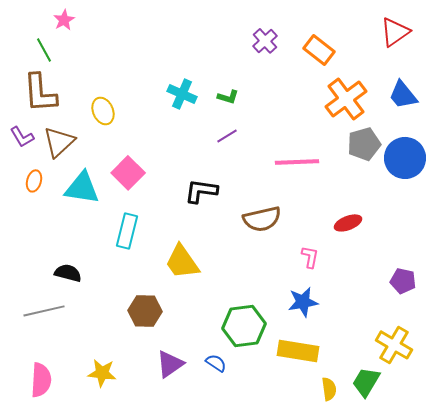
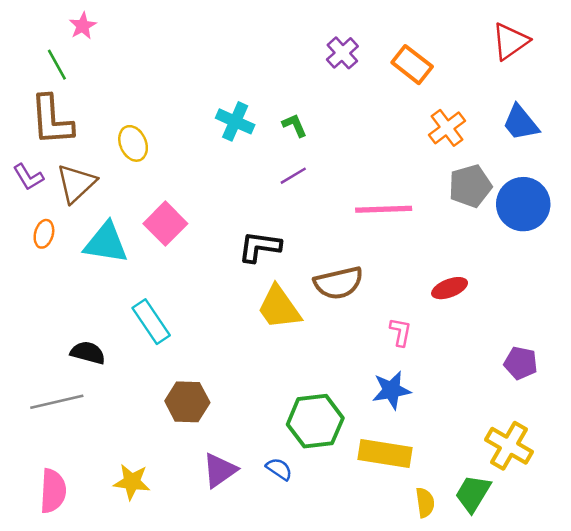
green L-shape: (228, 97) -> (295, 125), turned -130
orange cross: (346, 99) -> (447, 128), size x0.7
cyan rectangle: (127, 231) -> (151, 322), moved, turned -48
yellow trapezoid: (182, 262) -> (279, 307), moved

